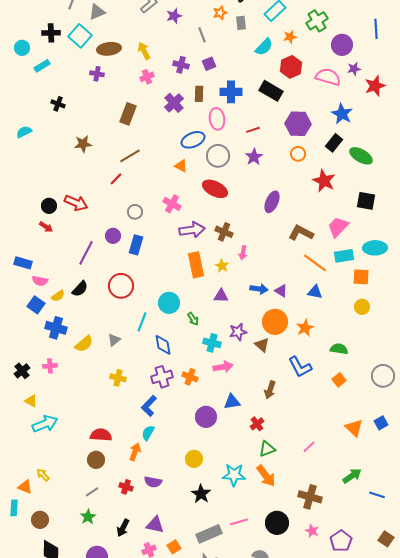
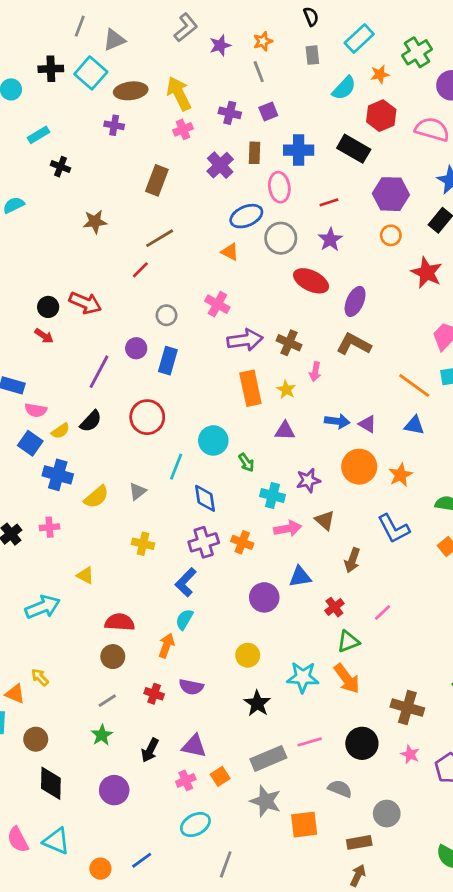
orange star: (220, 13) -> (263, 41), moved
yellow arrow: (144, 51) -> (179, 94), size x1.4
cyan rectangle: (42, 66) -> (38, 135), moved
red ellipse: (215, 189) -> (311, 281), moved
brown L-shape: (301, 233) -> (354, 344), moved
brown triangle: (262, 345) -> (325, 520), moved
yellow triangle: (31, 401) -> (85, 575), moved
pink line: (309, 447) -> (383, 613), moved

